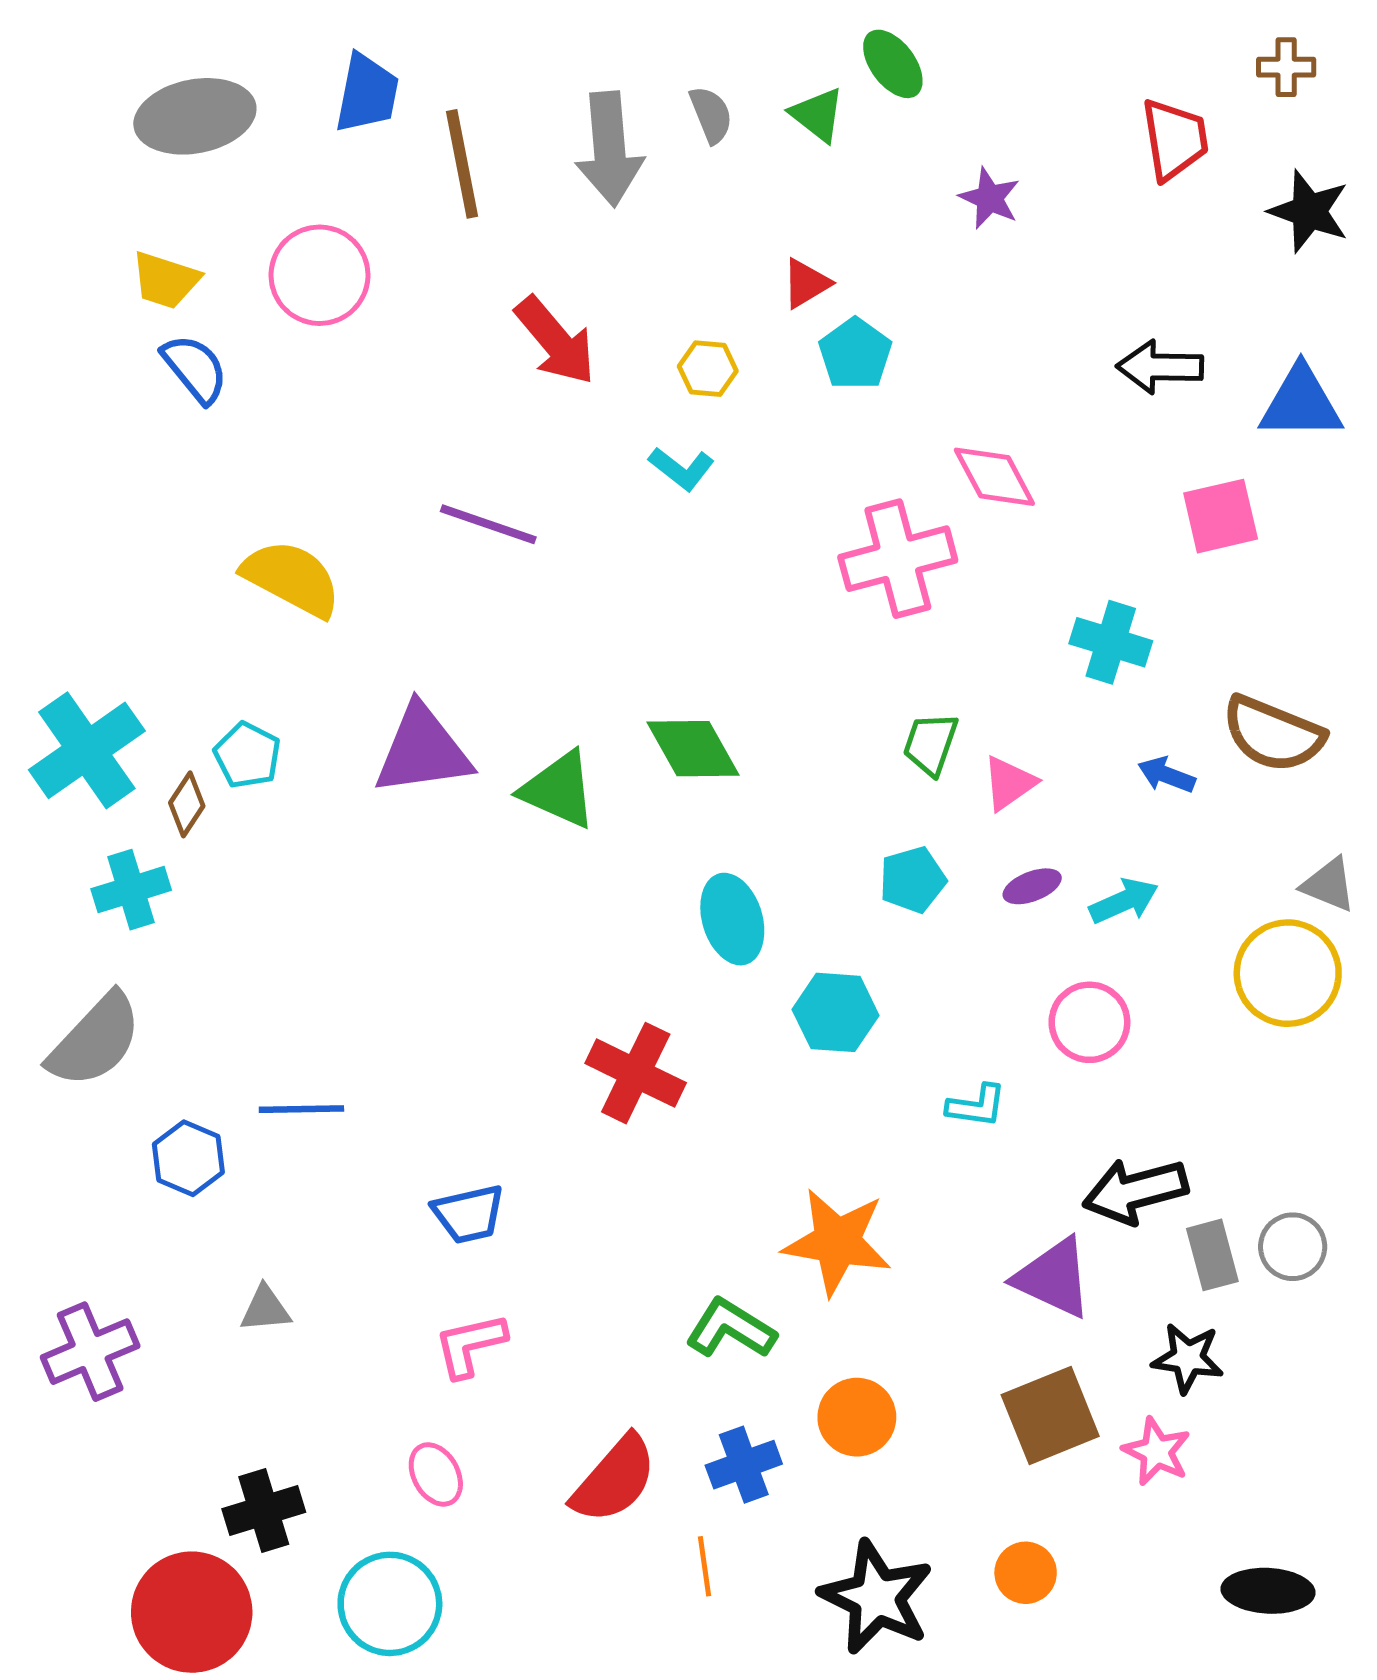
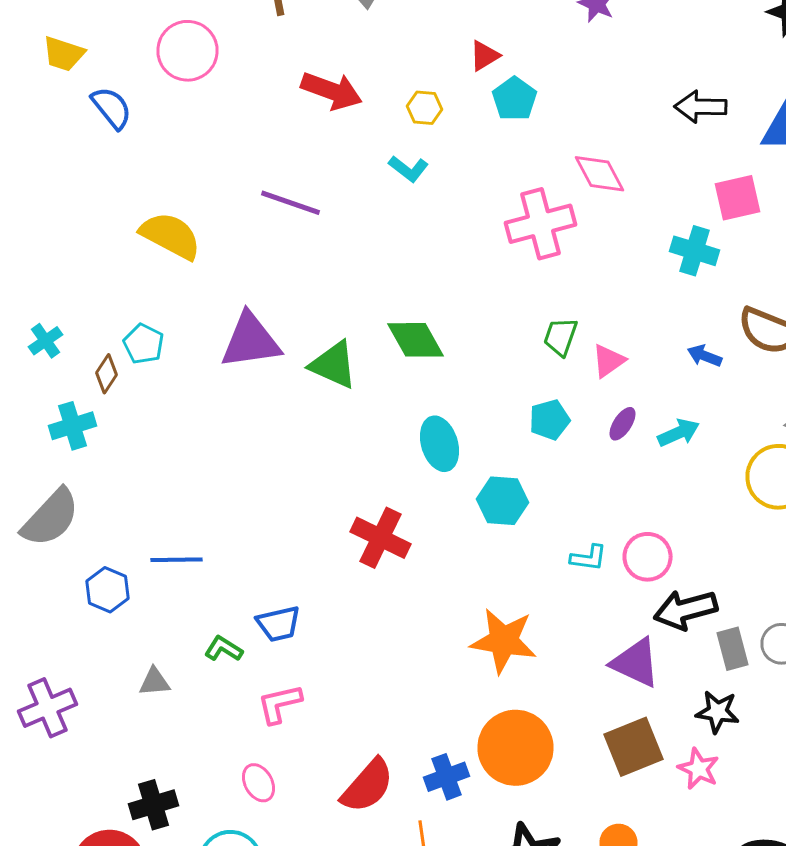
yellow trapezoid: (165, 280) -> (64, 54), moved
red arrow: (555, 341) -> (332, 91), turned -30
cyan cross: (1111, 642) -> (694, 251), moved
cyan cross: (87, 750) -> (46, 341), size x0.5
purple ellipse: (1032, 886) -> (622, 424), turned -36
pink circle: (1089, 1022) -> (648, 557), moved
green L-shape: (731, 1329) -> (224, 649), moved, size x0.7
orange circle: (857, 1417) -> (516, 748), size x1.6

